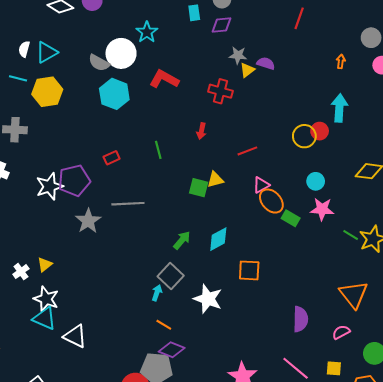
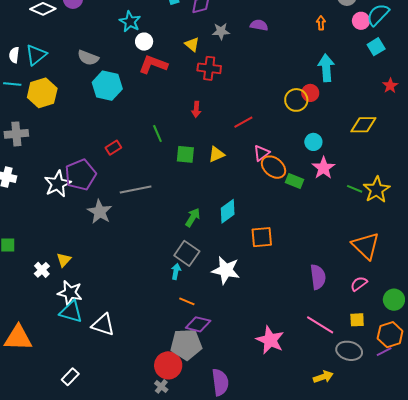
white circle: (121, 53) -> (144, 42), moved, size x0.6
purple semicircle: (266, 63) -> (259, 25), moved
yellow triangle: (247, 70) -> (192, 44), moved, turned -35
green square: (199, 188) -> (185, 154), moved
pink star: (322, 209) -> (323, 168), turned -30

